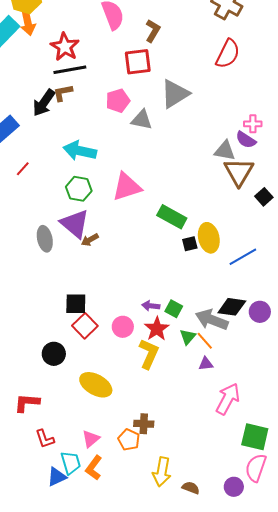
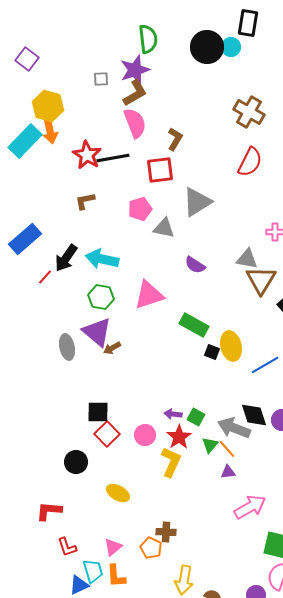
black line: (70, 70) -> (113, 158), moved
black arrow: (44, 103) -> (66, 258), moved
purple semicircle: (246, 140) -> (195, 265), moved
black square: (190, 244) -> (212, 352), turned 35
black diamond: (232, 307) -> (254, 415), turned 64
yellow ellipse: (96, 385) -> (118, 493), size x0.7
pink arrow: (228, 399) -> (250, 507), turned 32
orange L-shape: (94, 468) -> (116, 576), turned -40

